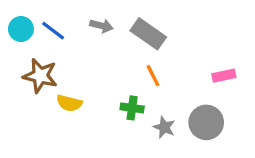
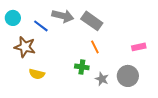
gray arrow: (101, 26) -> (63, 16), size x1.5
blue line: (53, 31) -> (41, 26), moved
yellow semicircle: (69, 103) -> (37, 74), moved

